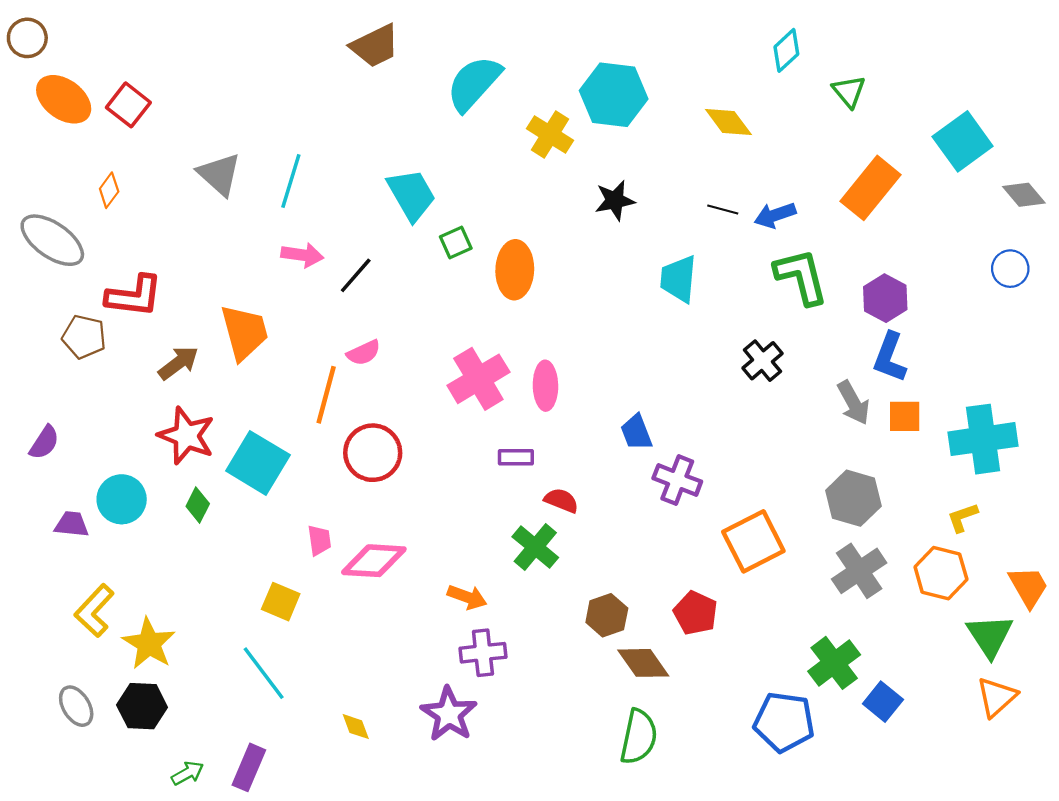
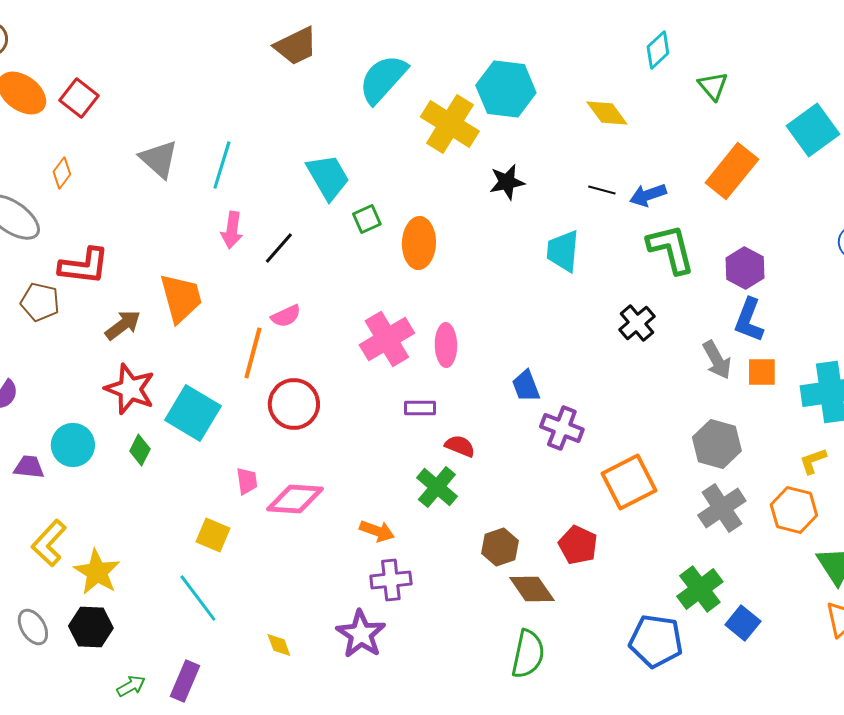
yellow cross: (550, 135) -> (450, 124), size x1.4
pink arrow: (302, 255) -> (232, 230), turned 90

